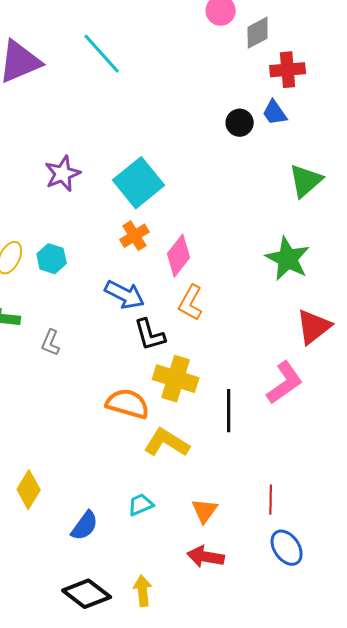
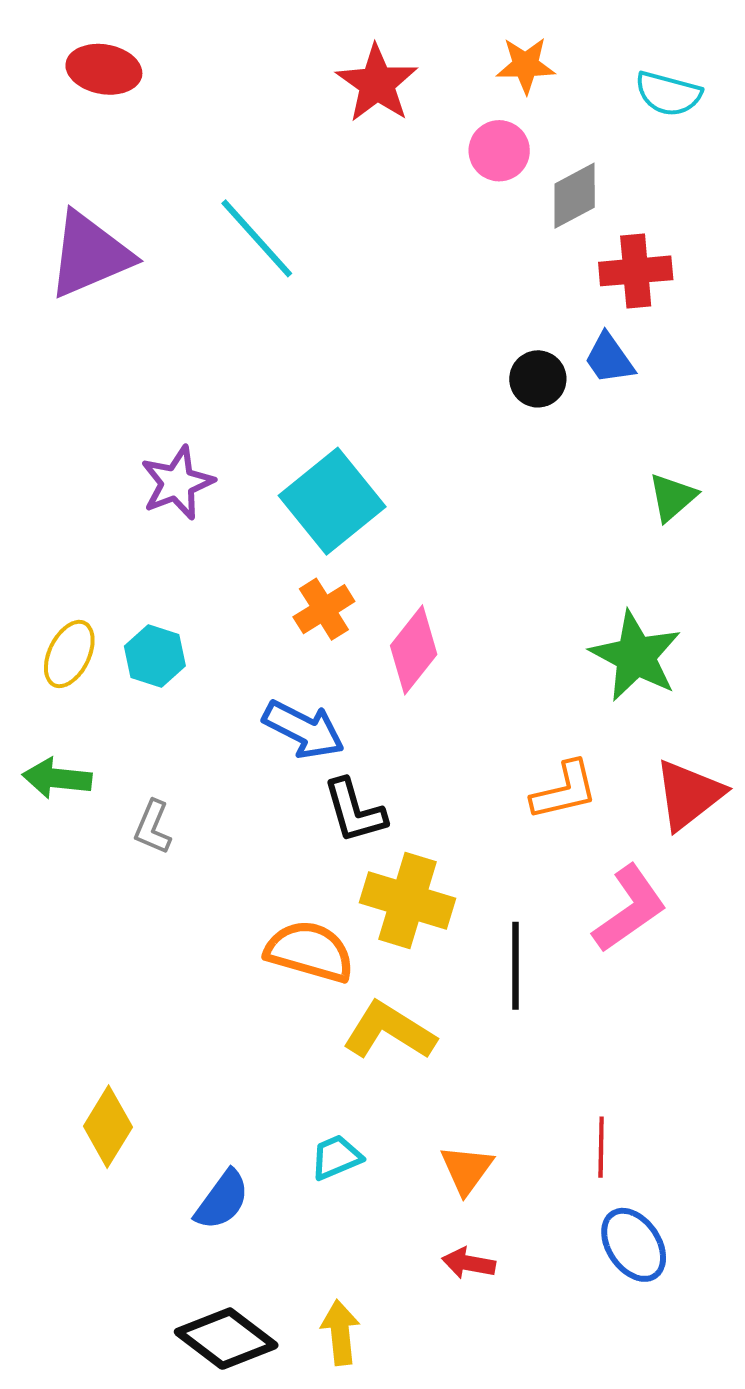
green triangle: (306, 181) -> (672, 497), size x0.7
orange L-shape: (191, 303) -> (564, 791), moved, turned -132
red arrow: (206, 557) -> (469, 1263), size x0.7

